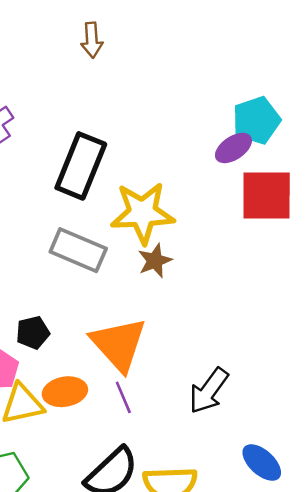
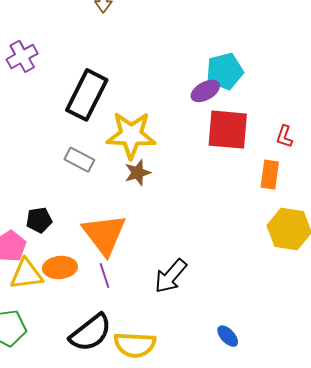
gray rectangle: (78, 250) -> (79, 160), size x0.7
blue ellipse: (262, 463) -> (228, 336), moved, size x0.7

